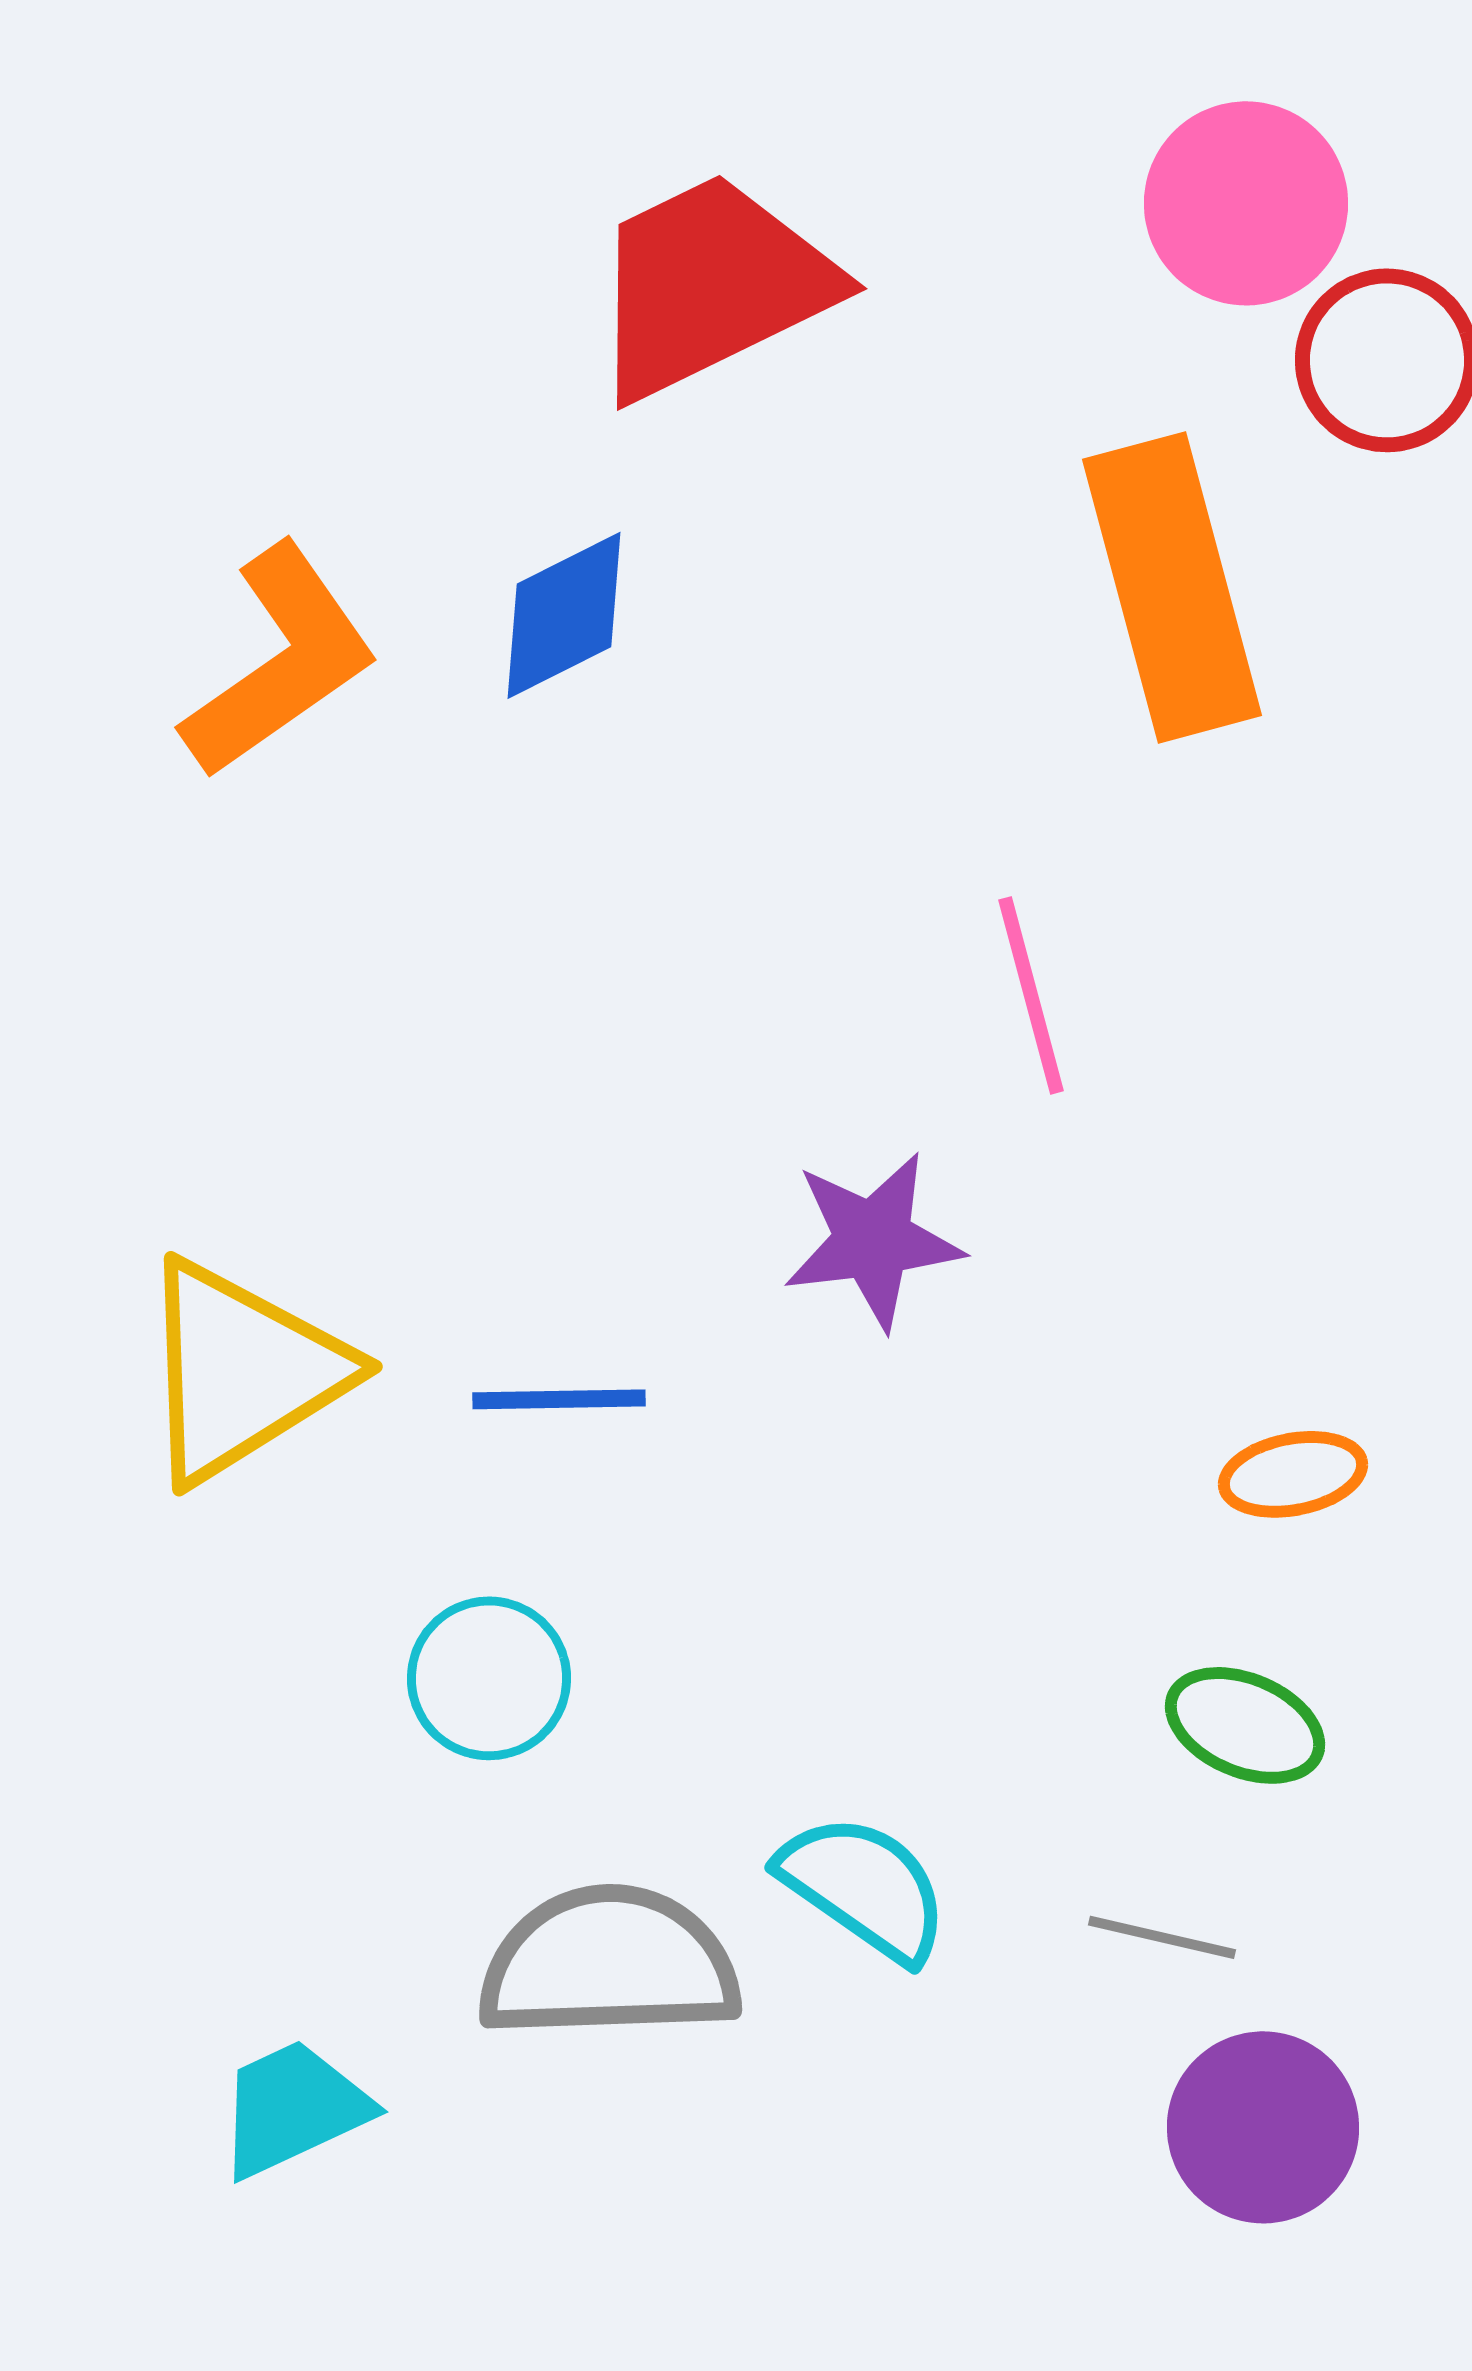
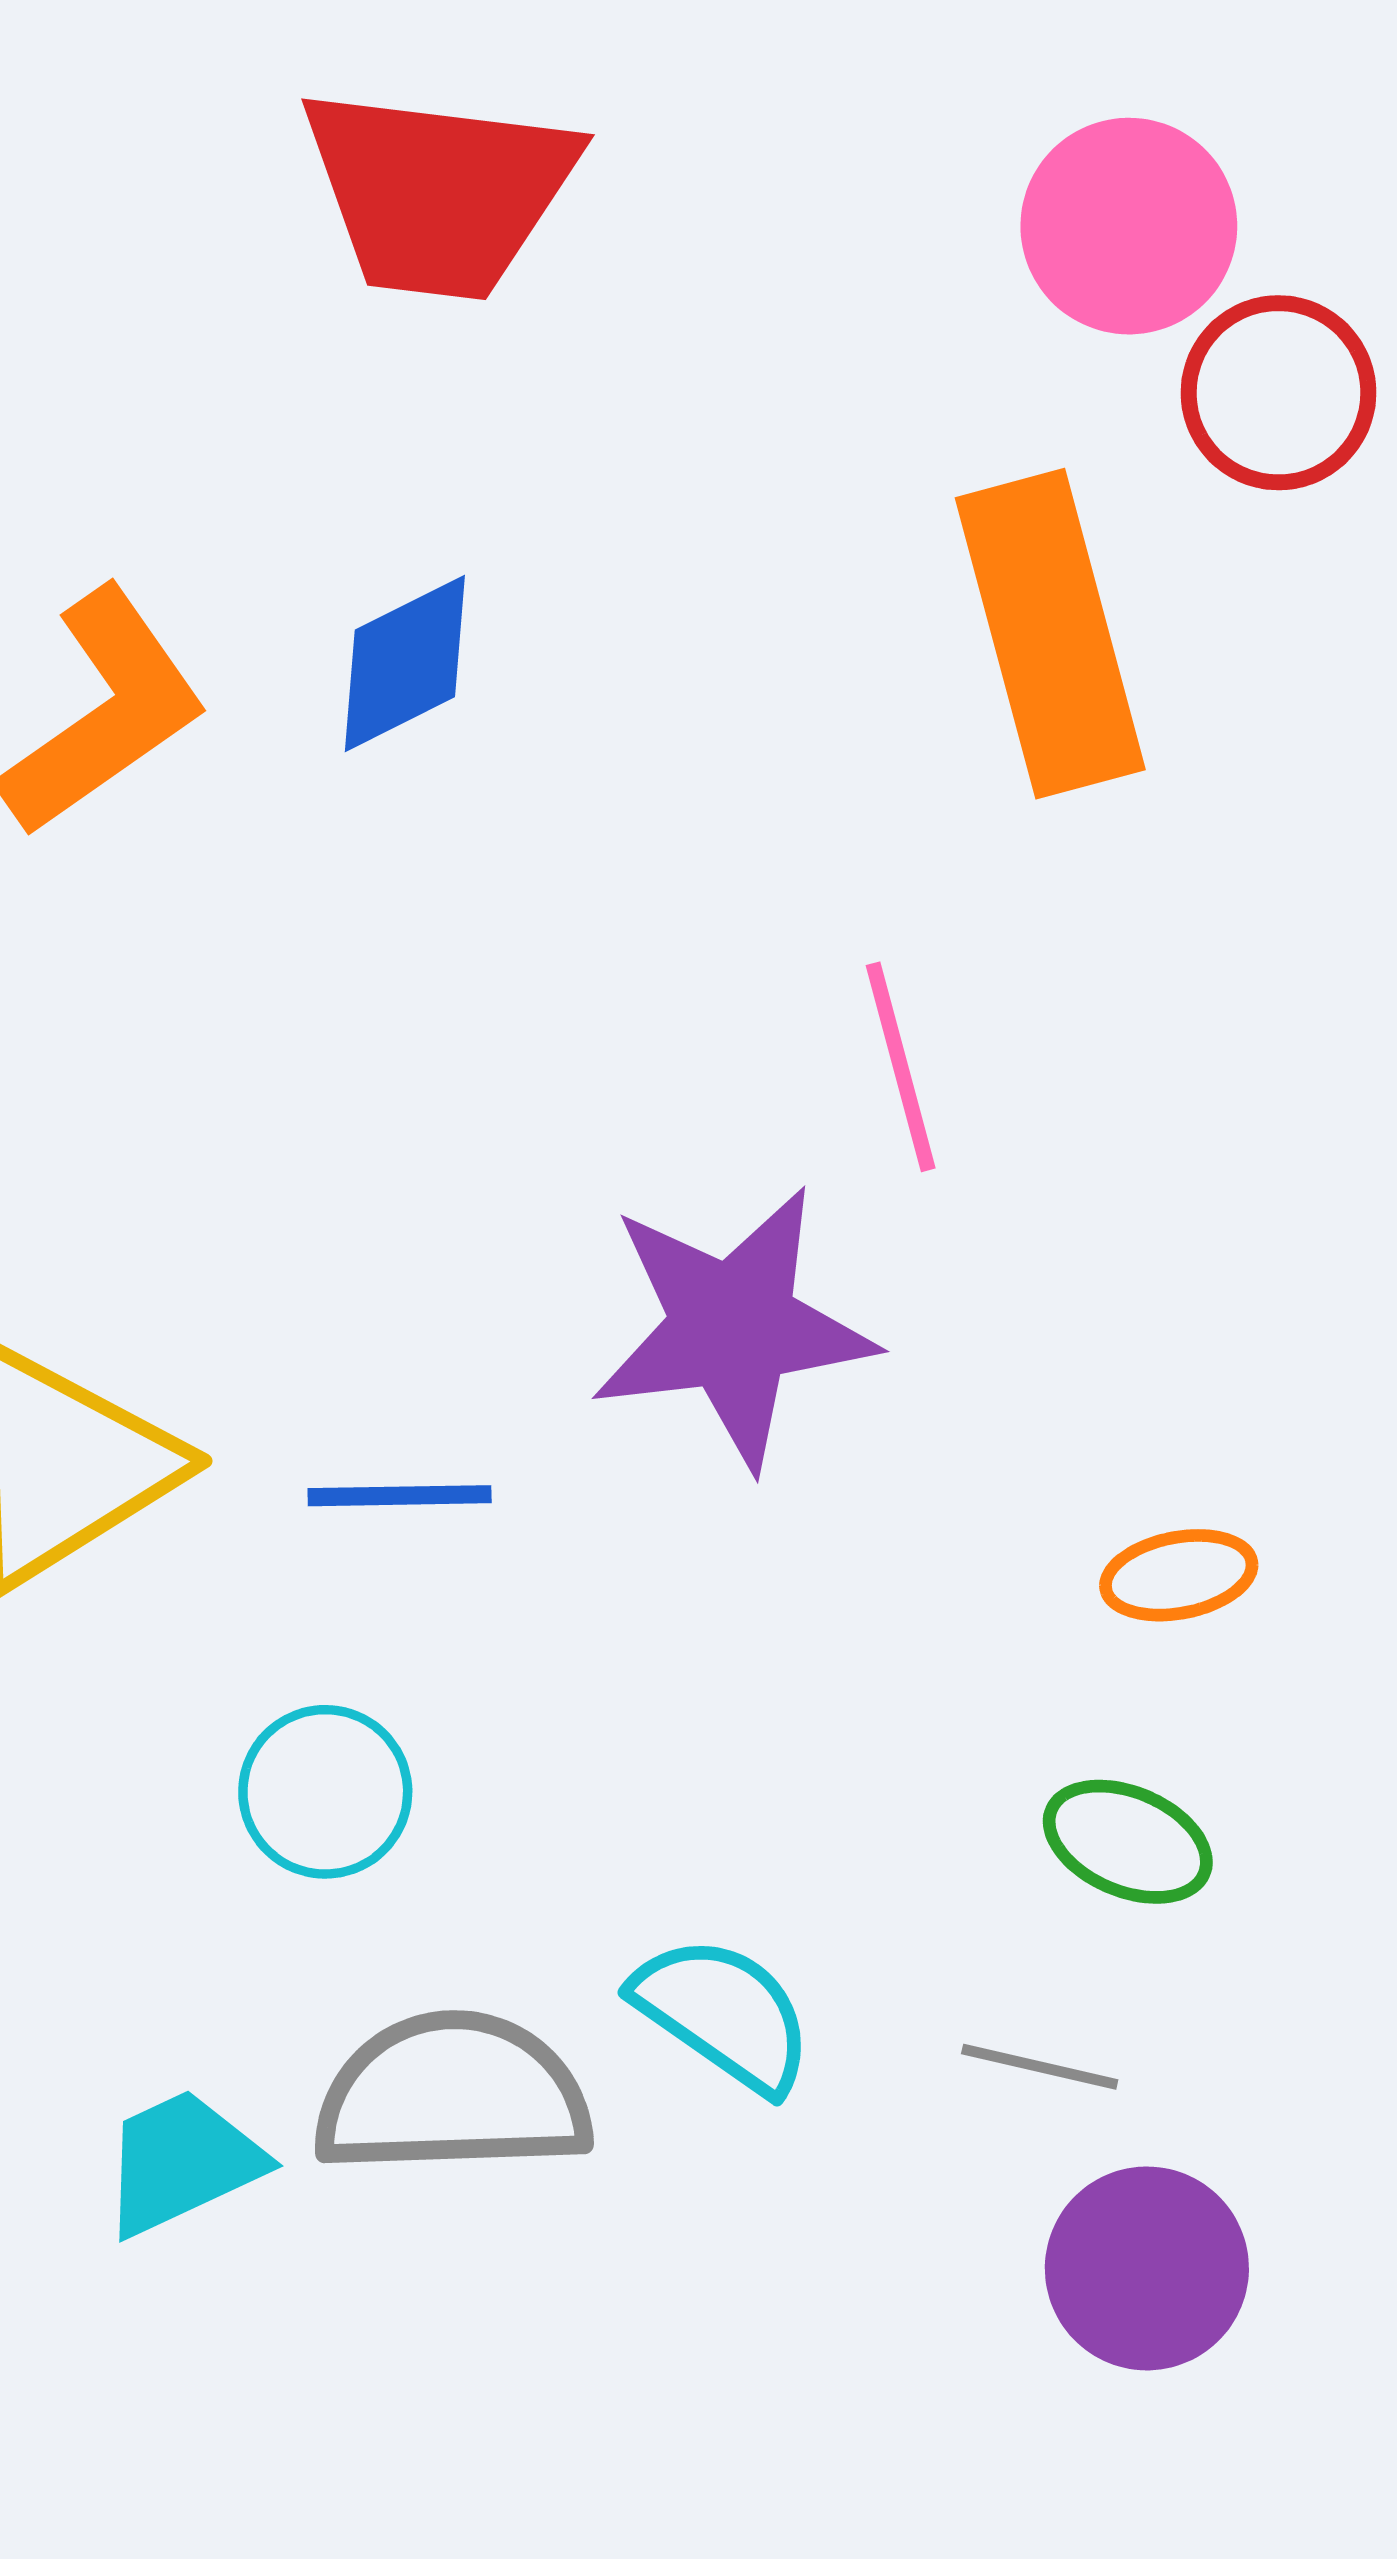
red trapezoid: (711, 285) -> (439, 192), moved, turned -147
purple star: (873, 1240) -> (733, 1327), size x1.5
cyan trapezoid: (293, 2108) -> (182, 2162), moved

